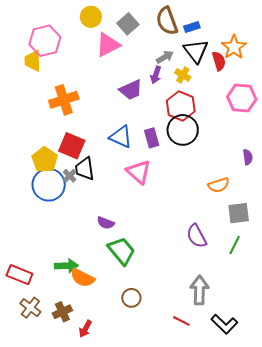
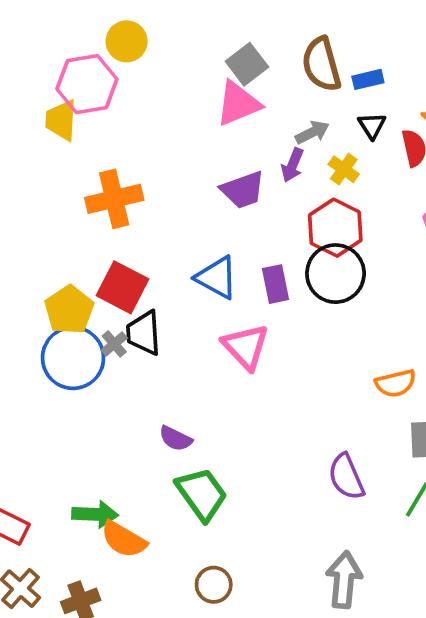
yellow circle: (91, 17) -> (127, 41), moved
pink triangle: (108, 45) -> (238, 104), moved
black triangle: (196, 51) -> (372, 126), size x0.6

